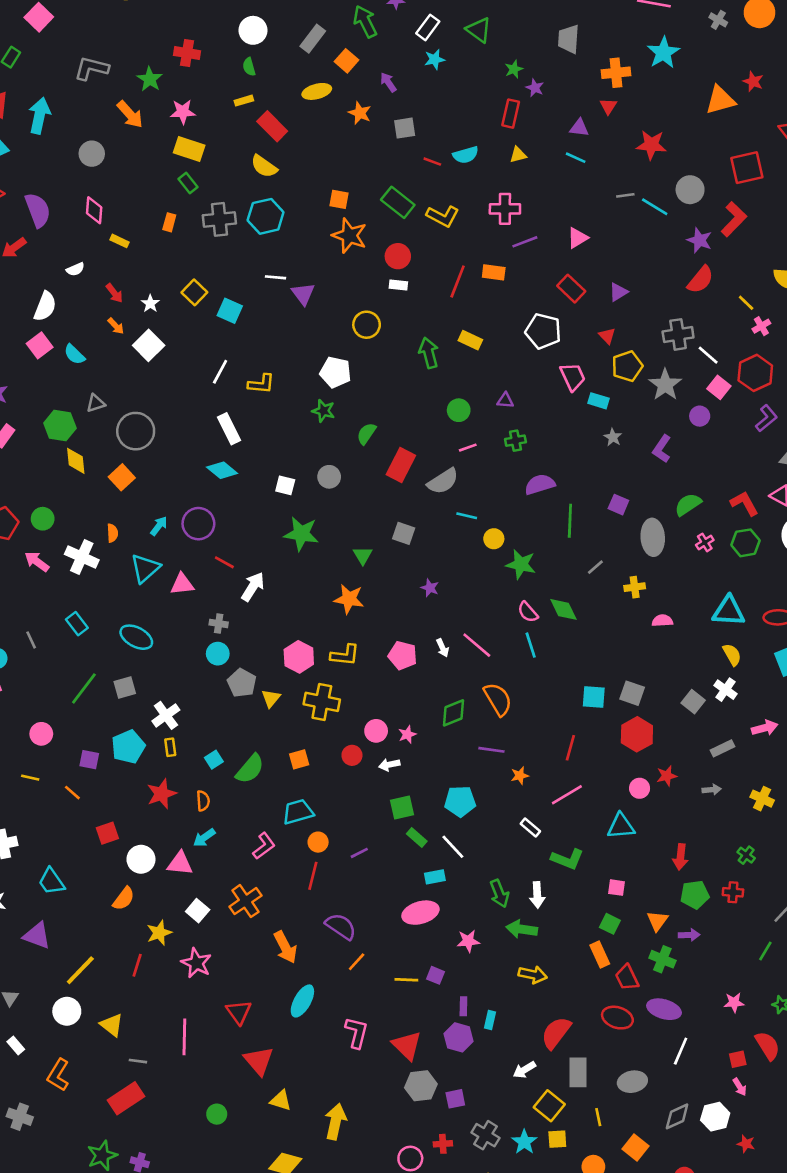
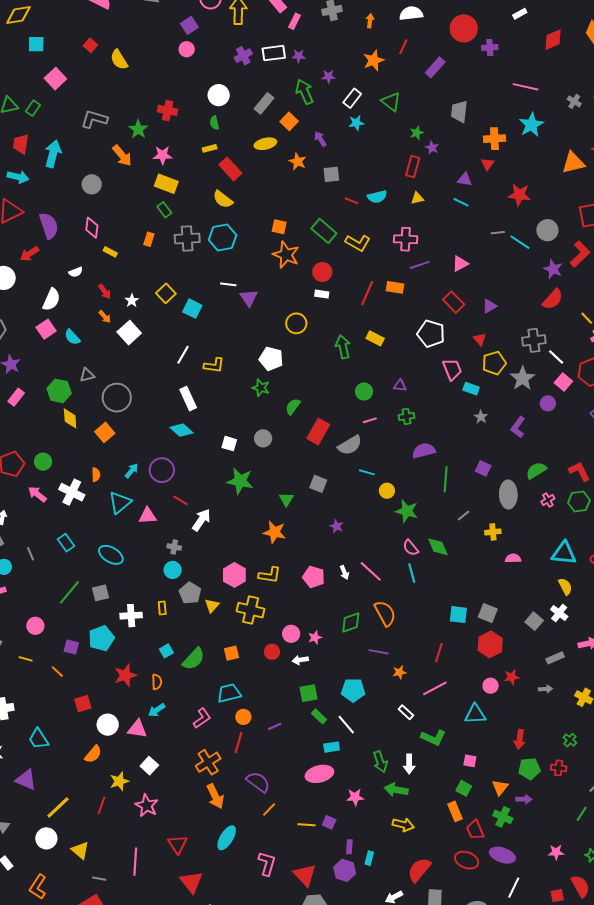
white cross: (166, 715) -> (131, 616), turned 30
yellow rectangle: (170, 747) -> (162, 608), moved
orange cross: (245, 901) -> (208, 762), moved

